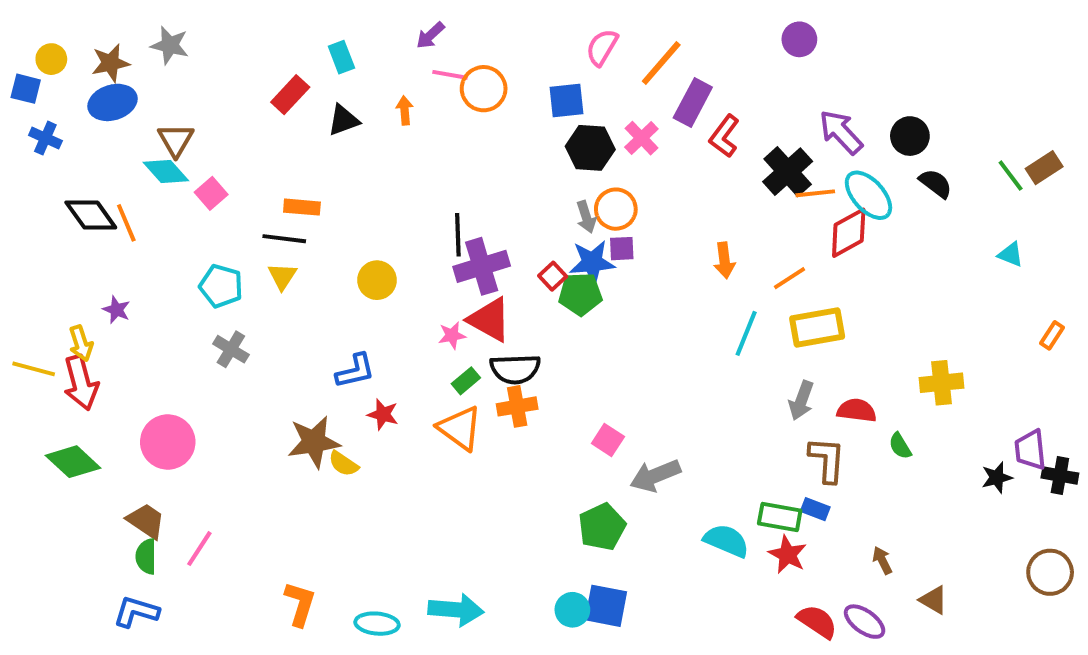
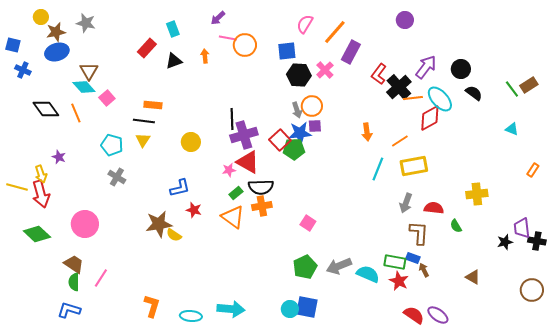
yellow circle: (51, 59) -> (41, 17), moved
purple arrow: (841, 132) -> (426, 67), turned 80
red L-shape: (724, 136) -> (379, 74), moved
orange line: (126, 223) -> (76, 113), moved
red square: (553, 276) -> (280, 140), size x1.5
gray arrow: (655, 476) -> (339, 266), moved
brown arrow: (882, 560) -> (424, 270), moved
brown triangle: (934, 600) -> (473, 277), moved

